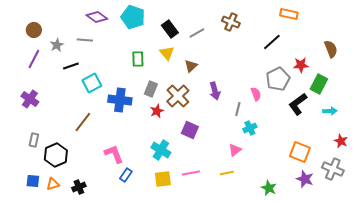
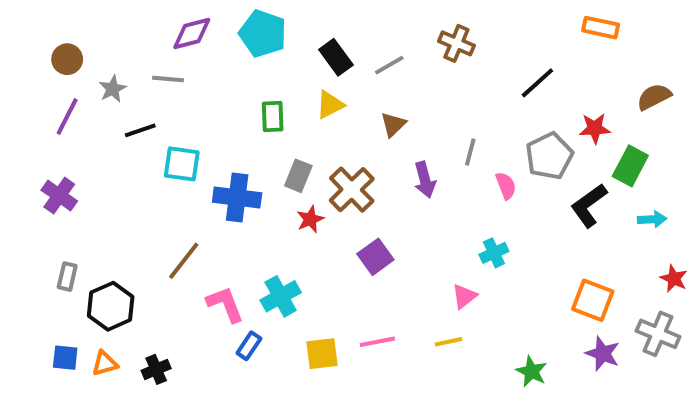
orange rectangle: (289, 14) -> (601, 28), moved
purple diamond: (97, 17) -> (192, 34), turned -50
brown semicircle: (331, 49) -> (654, 97), turned -96
yellow triangle: (167, 53) -> (330, 105), turned 42
brown triangle: (191, 66) -> (393, 124), moved
cyan square: (92, 83) -> (182, 164), turned 36
gray line: (238, 109) -> (470, 152), moved
brown line: (83, 122) -> (184, 261), moved
purple square: (190, 130) -> (375, 257), turned 30
cyan cross: (161, 150) -> (281, 296), moved, turned 30

